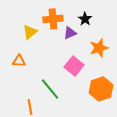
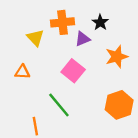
yellow triangle: (30, 32) -> (35, 38), turned -35
pink square: (74, 66) -> (73, 71), moved

